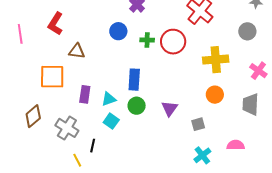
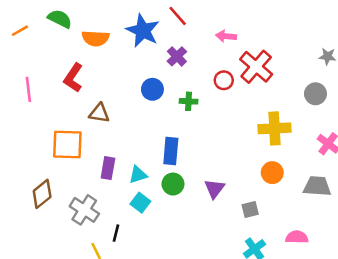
red circle: (173, 42) -> (224, 80), moved, size x0.6
gray trapezoid: (251, 104) -> (317, 186), turned 90

